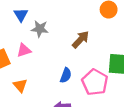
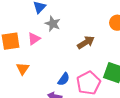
pink triangle: (24, 50) -> (34, 39), turned -32
blue semicircle: (66, 75) -> (64, 79), moved

